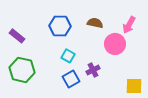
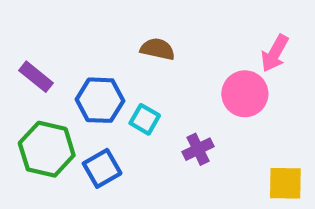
brown semicircle: (95, 23) -> (158, 49), moved
blue hexagon: (60, 26) -> (100, 100), moved
blue square: (71, 79) -> (102, 168), moved

